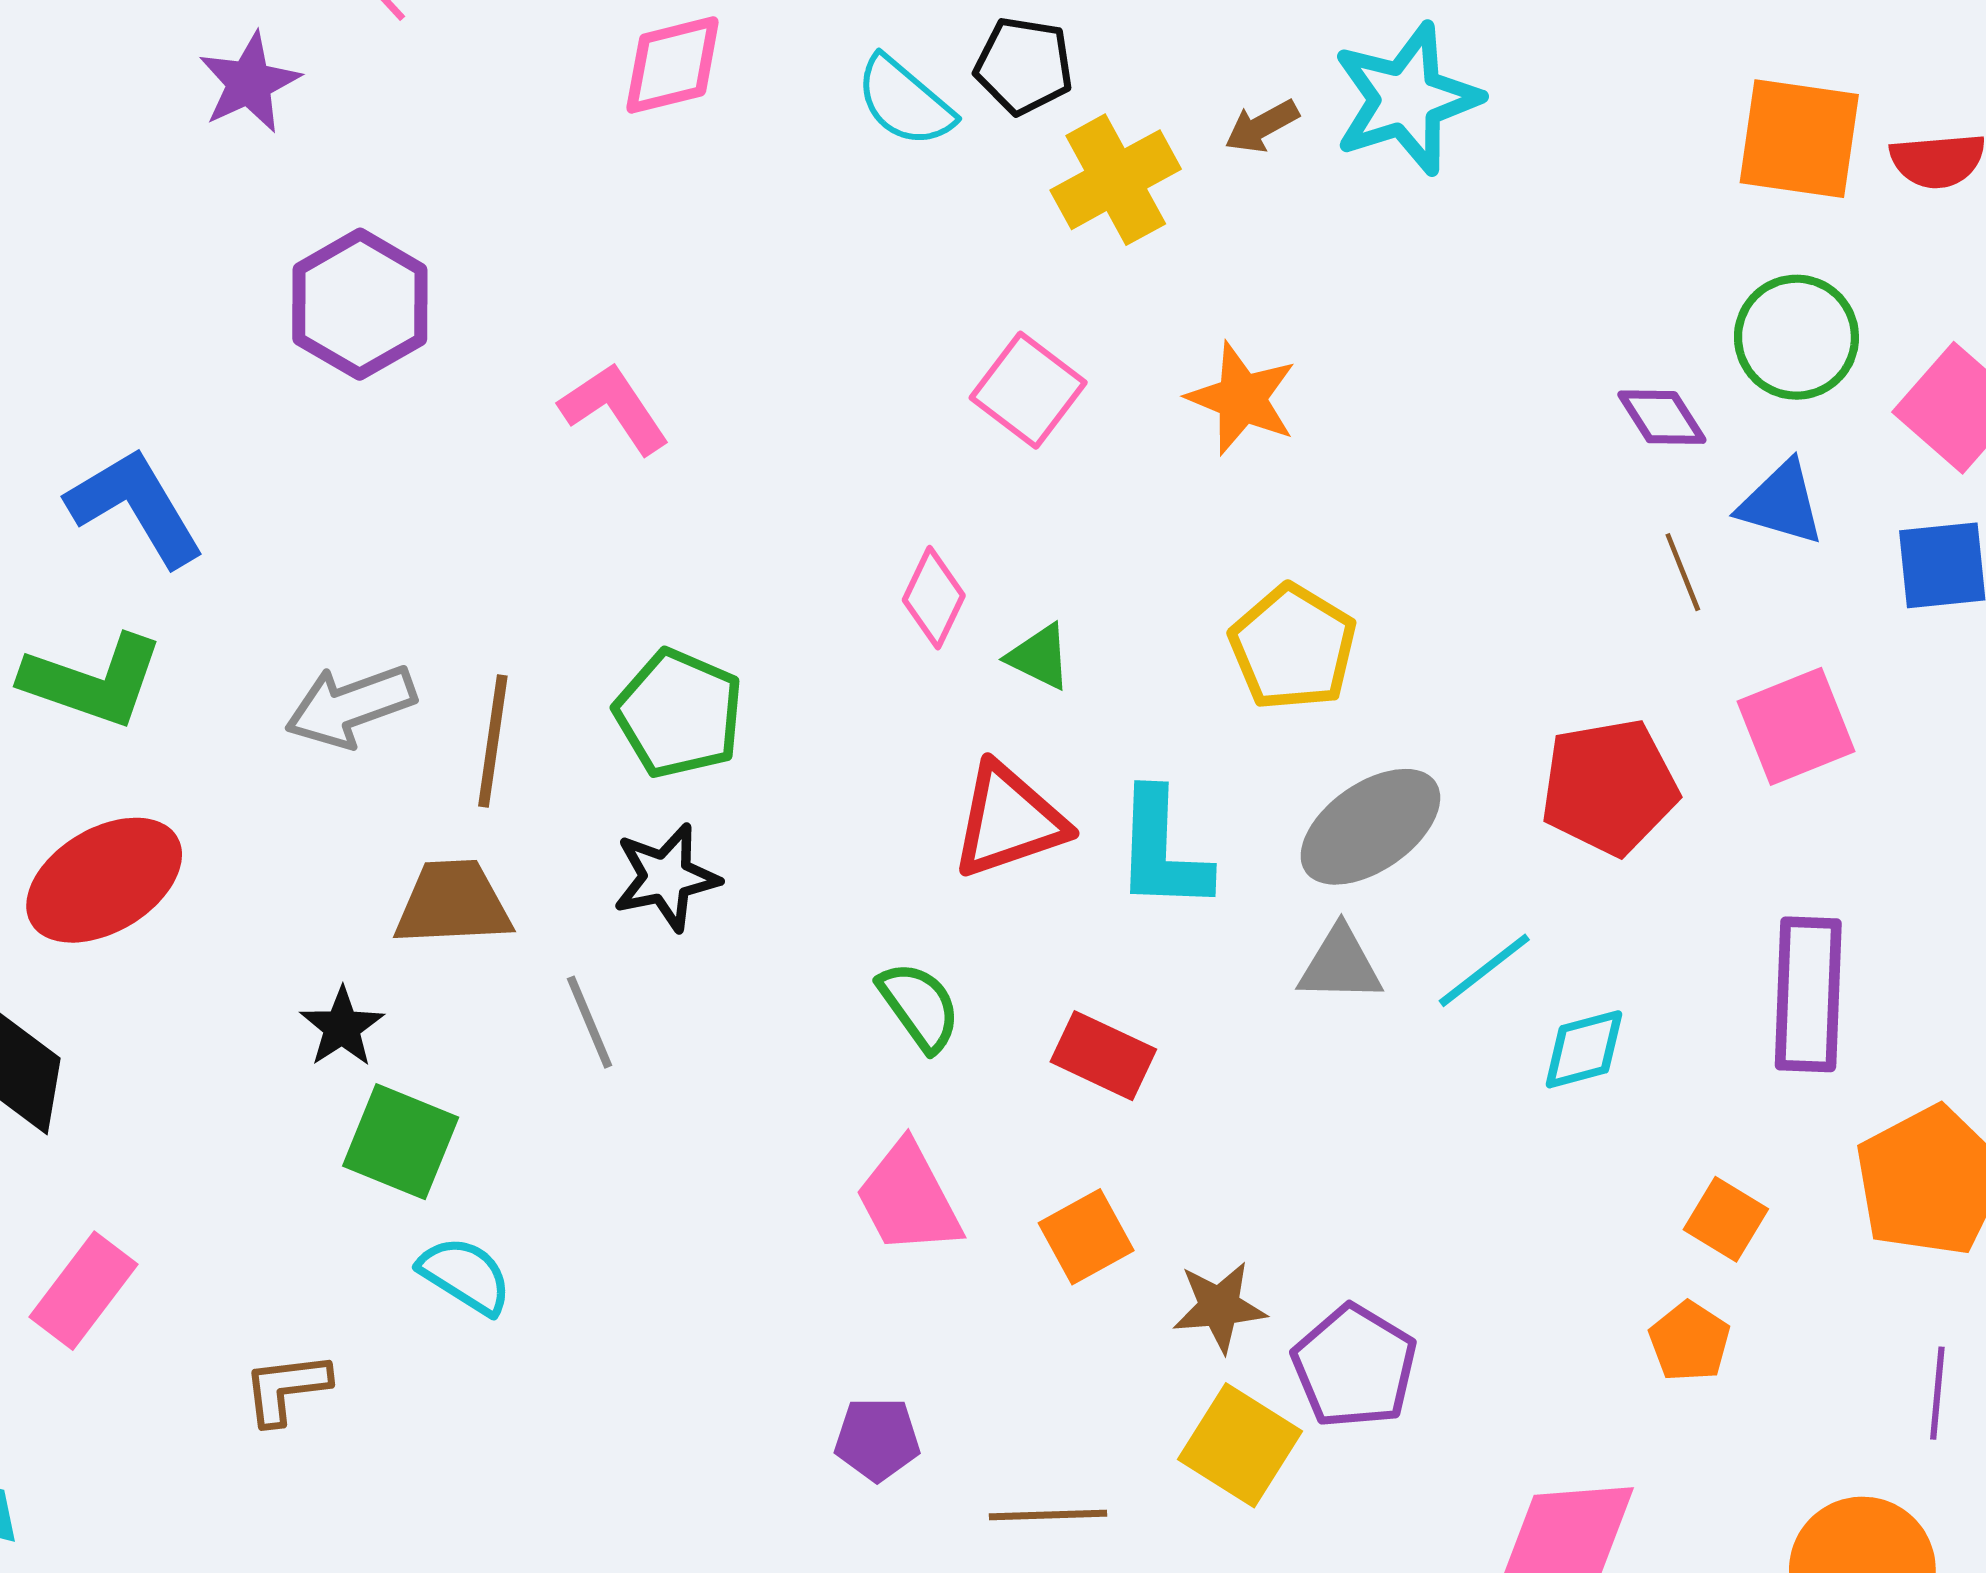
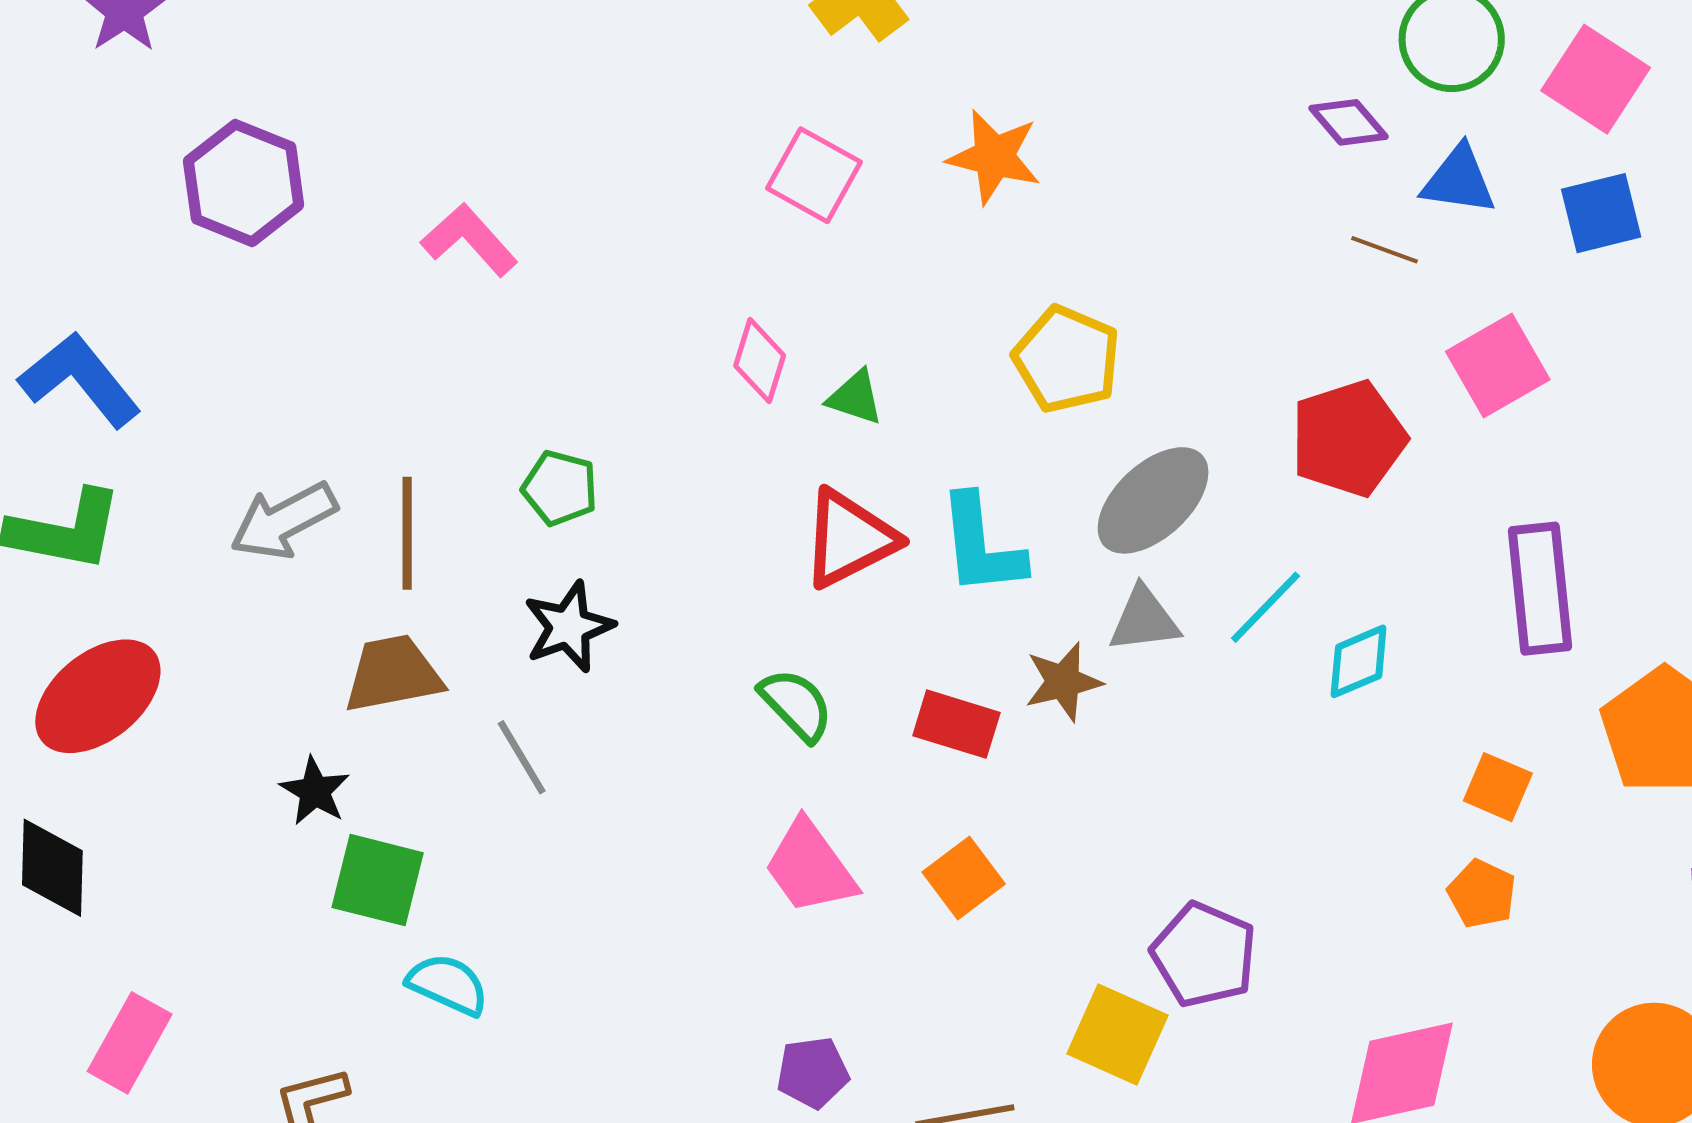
brown line: (1683, 572) -> (1384, 250), turned -40
green pentagon: (679, 714) -> (560, 488), size x0.7
brown star: (1219, 1307) -> (1063, 682), moved

